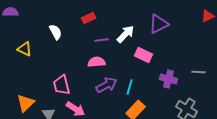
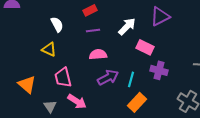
purple line: (102, 40) -> (93, 30), moved
yellow triangle: (25, 49) -> (49, 49), moved
purple cross: (169, 79) -> (159, 70), moved
orange triangle: (26, 103) -> (27, 84), moved, turned -36

